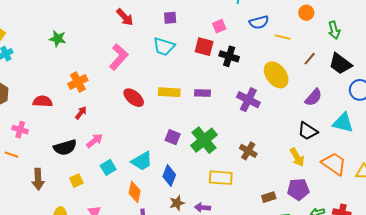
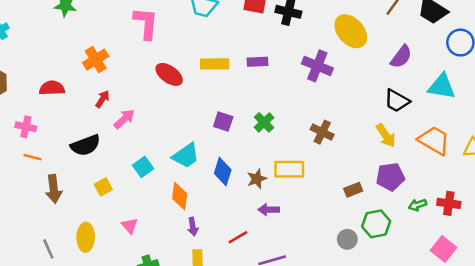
pink L-shape: (119, 57) -> (146, 23), turned -32
green cross: (204, 140) -> (264, 122), size x0.6
pink arrow: (95, 141) -> (124, 119), moved
orange line: (12, 155) -> (32, 157), moved
brown star: (177, 203) -> (257, 179), moved

